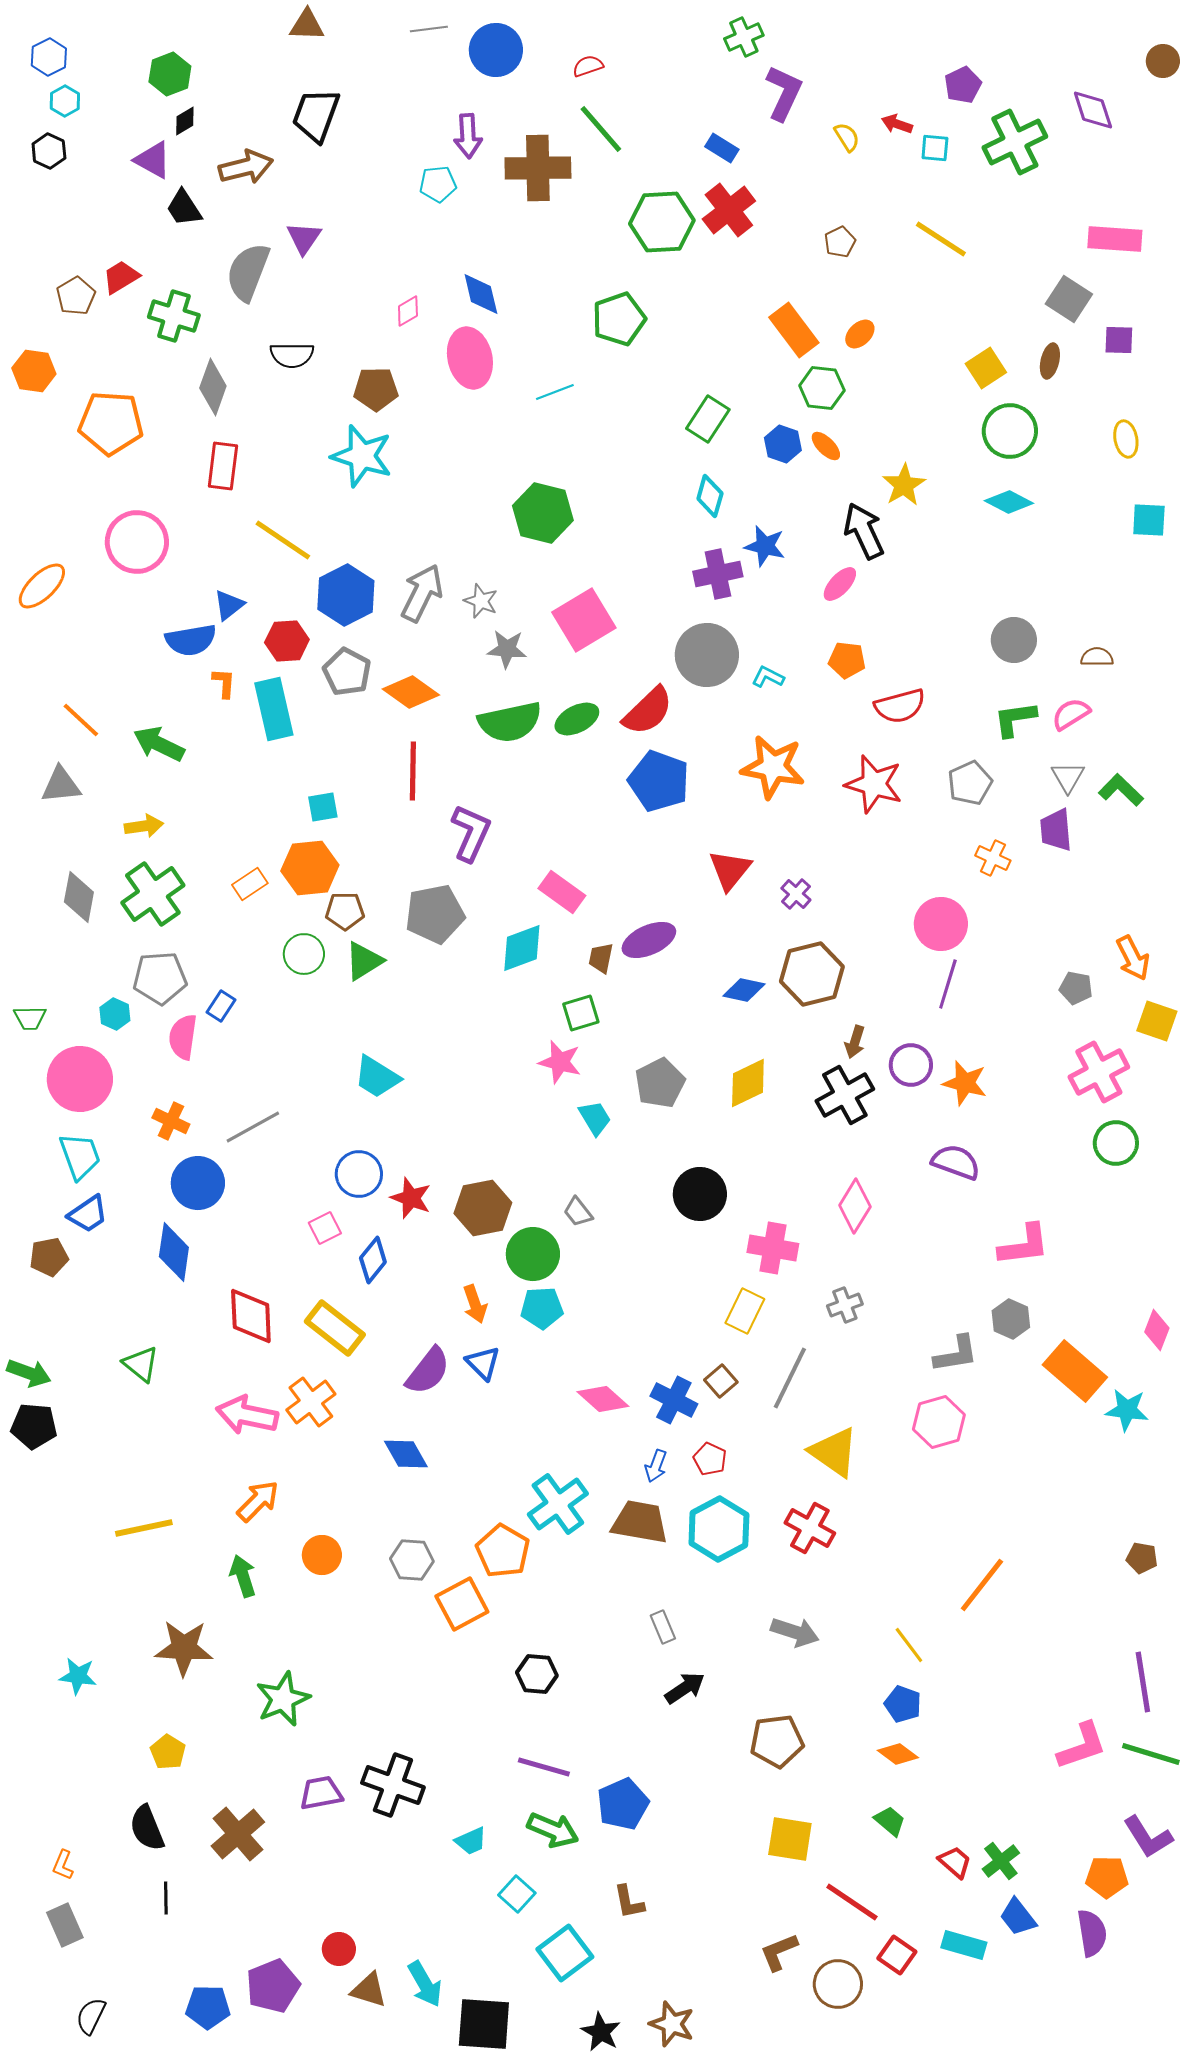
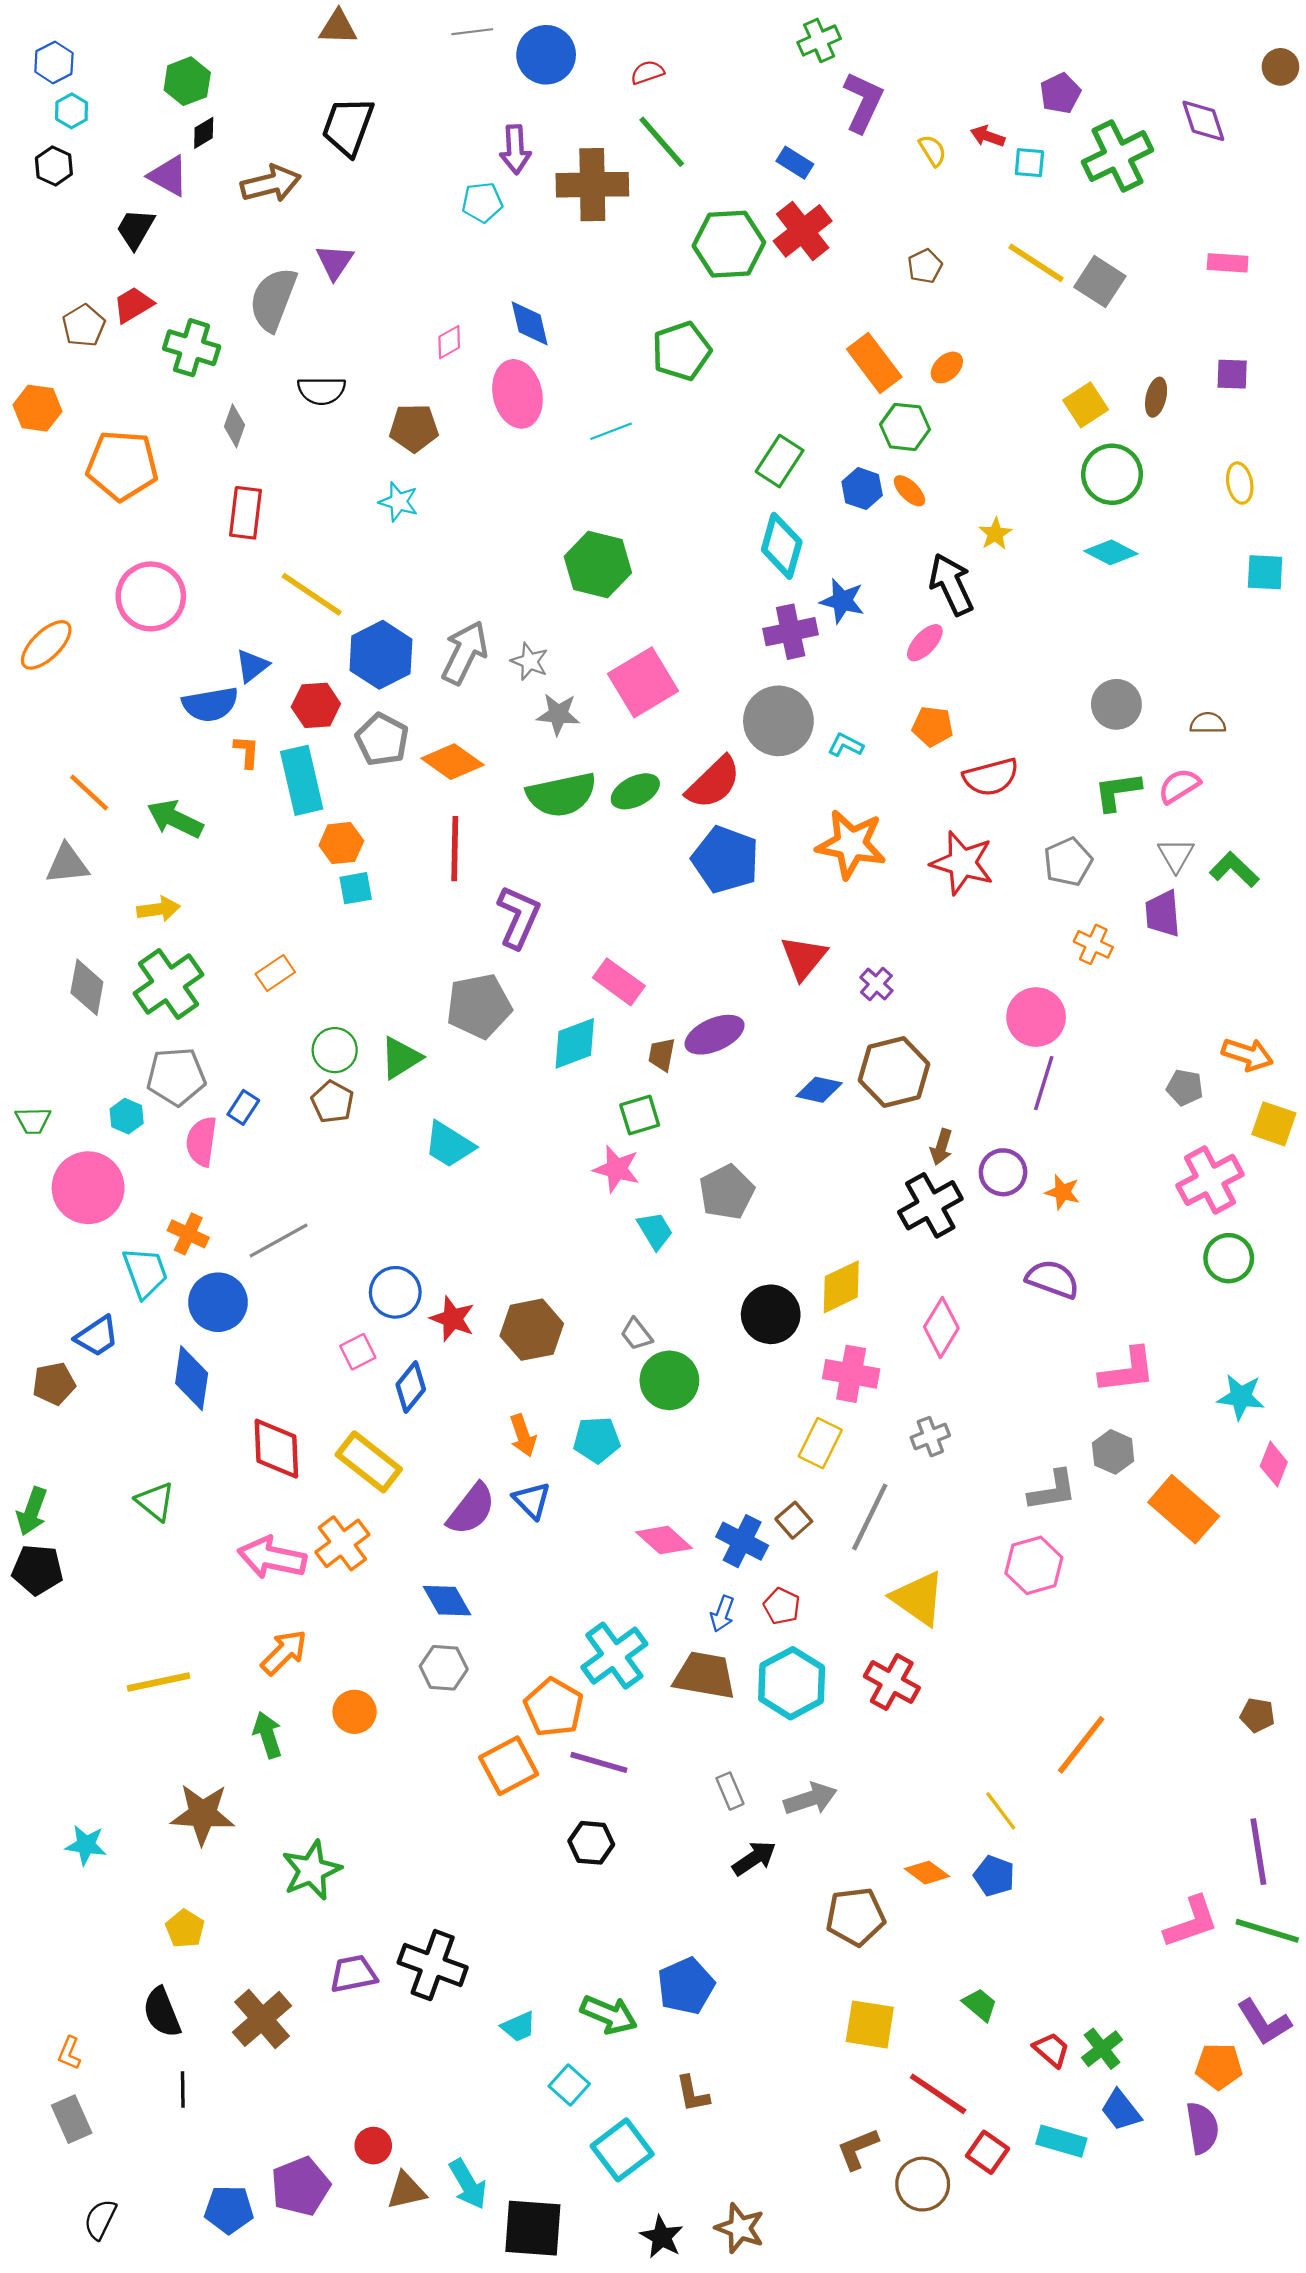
black trapezoid: (184, 208) -> (135, 229), moved, turned 63
pink rectangle: (1115, 239) -> (1228, 263), size x0.7
gray square: (1069, 299) -> (1100, 282), moved
gray diamond: (213, 387) -> (235, 426), size x0.7
cyan star: (362, 456) -> (399, 502), size x0.6
yellow star: (904, 485) -> (995, 534), size x0.7
cyan diamond: (710, 496) -> (782, 546), size x1.4
orange hexagon: (310, 868) -> (341, 843), moved, size x0.7
brown pentagon: (345, 911) -> (332, 1102), moved, turned 30
orange arrow: (1133, 958) -> (1247, 1054), turned -45
cyan trapezoid: (377, 1077) -> (449, 1145), moved
yellow diamond: (748, 1083) -> (841, 1287), moved
orange star: (965, 1083) -> (1062, 1192), size x0.7
cyan trapezoid: (80, 1156) -> (145, 1272), moved
green circle: (533, 1254) -> (669, 1380), moved
green arrow: (29, 1373) -> (32, 1511), turned 90
cyan star: (1127, 1410) -> (1241, 1397), moved
gray hexagon: (412, 1560) -> (444, 1668), moved
gray arrow: (795, 1632) -> (810, 1799), moved, turned -36
orange diamond: (898, 1754) -> (927, 1873), moved
purple line: (544, 1767) -> (599, 1762), moved
brown triangle: (369, 1990) -> (406, 2191), turned -30

